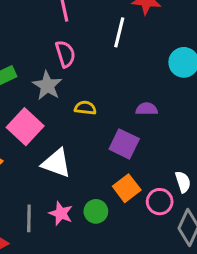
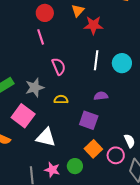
white line: (119, 32) -> (96, 60), moved
pink semicircle: (65, 54) -> (59, 66), moved
gray star: (47, 86) -> (35, 88), turned 30

